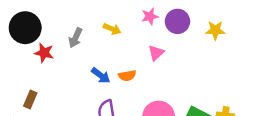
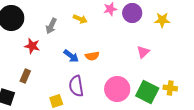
red star: (44, 53) -> (32, 46), moved
pink triangle: (156, 53) -> (143, 52), moved
brown rectangle: (30, 99) -> (25, 76), moved

